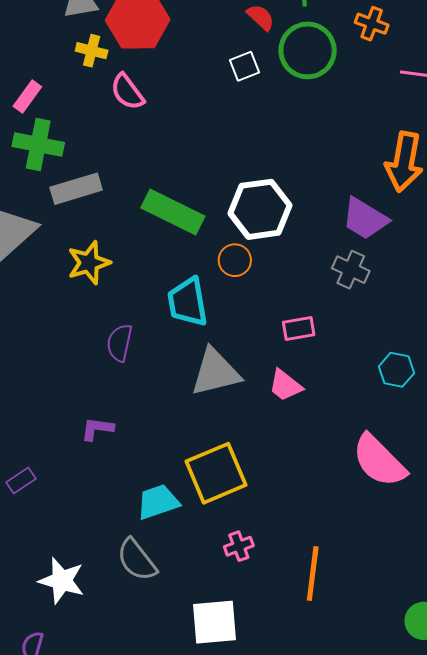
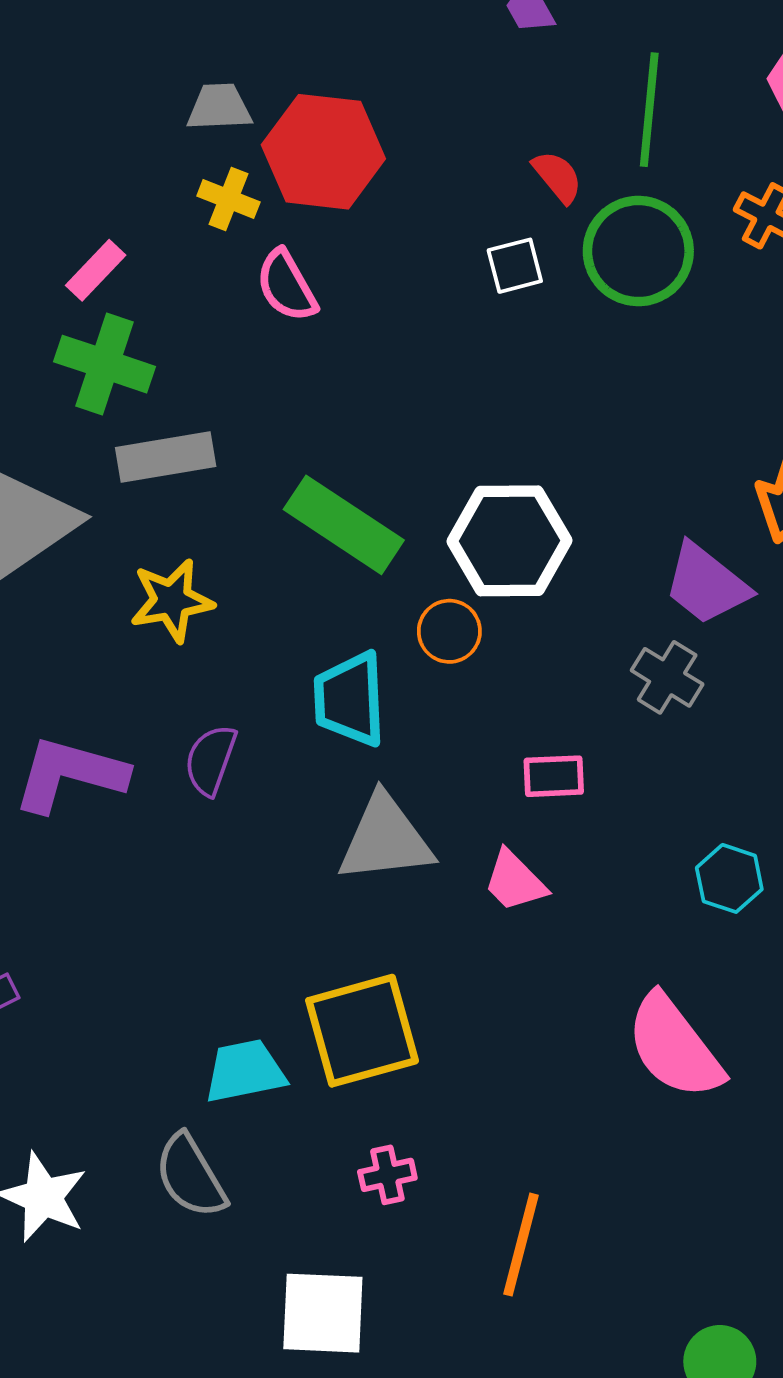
purple L-shape: (97, 429) -> (70, 774), moved, size x1.8

